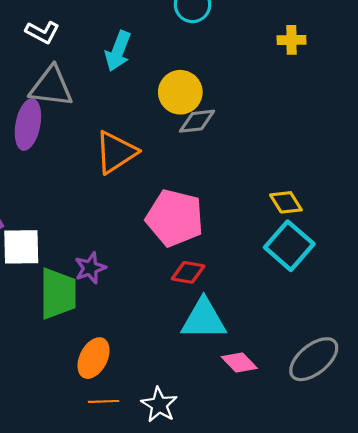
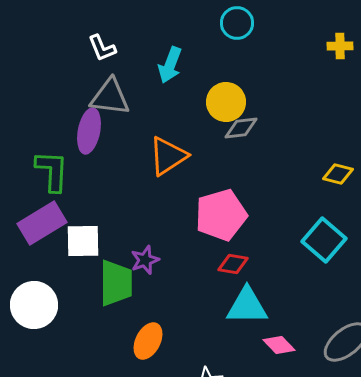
white L-shape: (42, 32) -> (102, 48), turned 40
yellow cross: (291, 40) -> (340, 46), moved
yellow diamond: (286, 202) -> (338, 174), moved, turned -44
pink pentagon: (175, 218) -> (221, 215), turned -30

